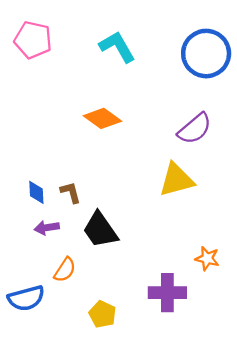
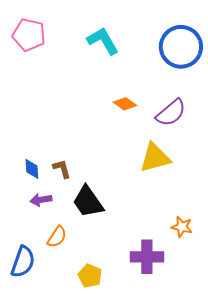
orange diamond: (102, 118) -> (125, 104), moved, size x0.7
blue semicircle: (26, 298) -> (23, 262), turned -56

